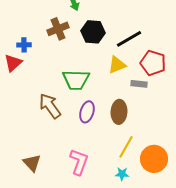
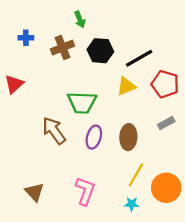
blue cross: (24, 45) -> (26, 38), moved
gray rectangle: (139, 84) -> (166, 123), moved, turned -35

